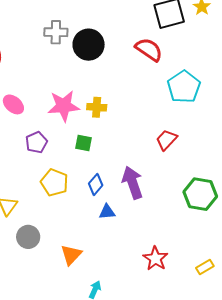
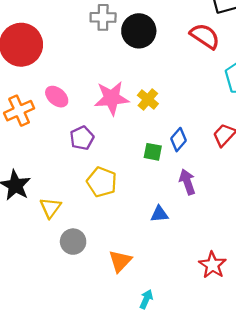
yellow cross: (97, 107) -> (148, 99), turned 36
green square: (83, 143) -> (153, 152), moved
purple arrow: (133, 183) -> (187, 182), size x0.7
blue diamond: (96, 184) -> (178, 140), moved

